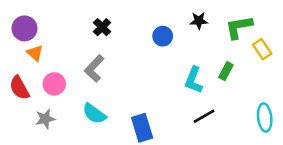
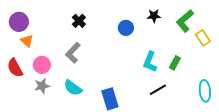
green L-shape: (239, 27) -> (185, 21), turned -30
green rectangle: (226, 71) -> (175, 63), moved
gray star: (45, 119) -> (42, 86), moved

